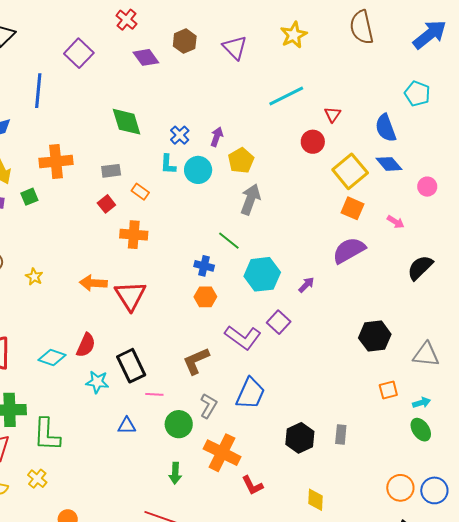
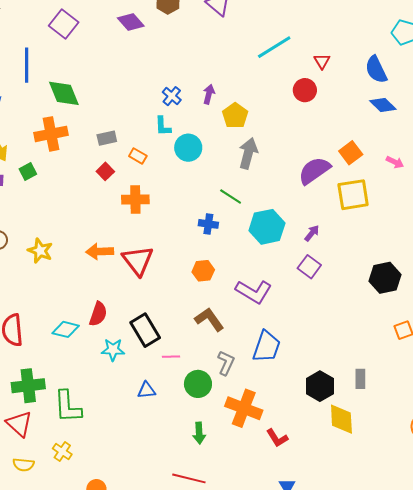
green diamond: (127, 122) -> (64, 93), moved
cyan circle: (198, 170) -> (188, 148), moved
yellow square: (350, 171) -> (353, 195), moved, turned 36
orange square: (352, 208) -> (351, 153), turned 35
purple semicircle: (349, 250) -> (314, 171), moved
yellow star: (34, 277) -> (40, 251), size x1.4
orange hexagon: (205, 297) -> (203, 271), moved
purple square: (279, 322) -> (309, 267), moved
brown L-shape: (196, 361) -> (209, 319), turned 84
yellow diamond: (316, 500) -> (341, 419), moved, size x1.4

